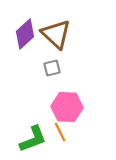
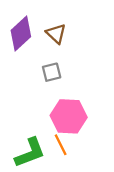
brown triangle: (56, 34) -> (56, 34), size x0.6

